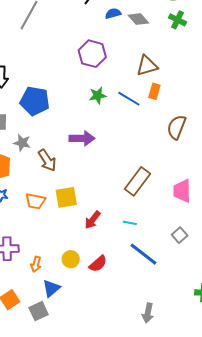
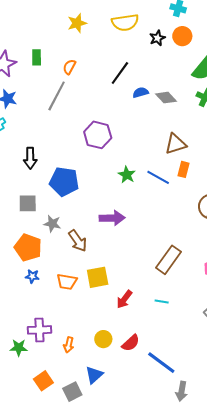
purple hexagon: (92, 54) -> (98, 135), moved
green star: (98, 95) -> (127, 175), turned -30
blue line: (144, 254) -> (161, 363), moved
blue triangle: (51, 288) -> (94, 375), moved

